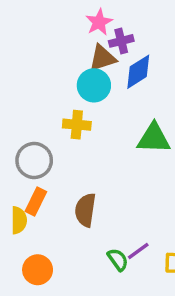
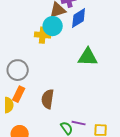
yellow cross: (77, 125) -> (43, 35), moved
purple line: (138, 251) -> (79, 123), turned 48

